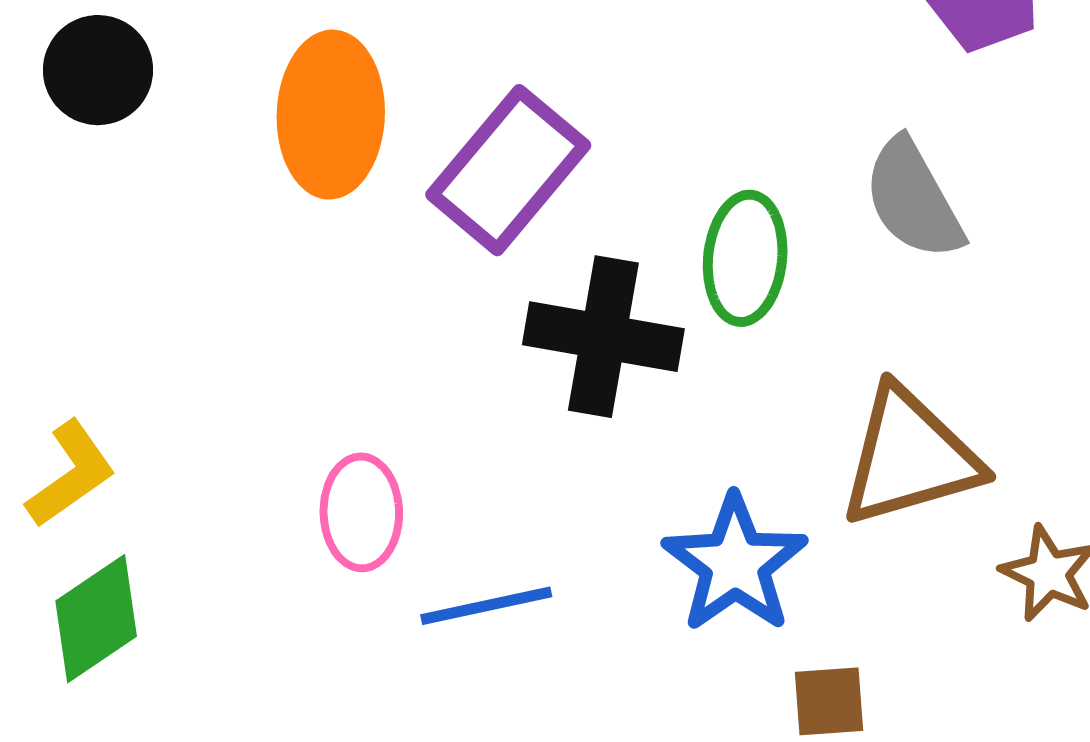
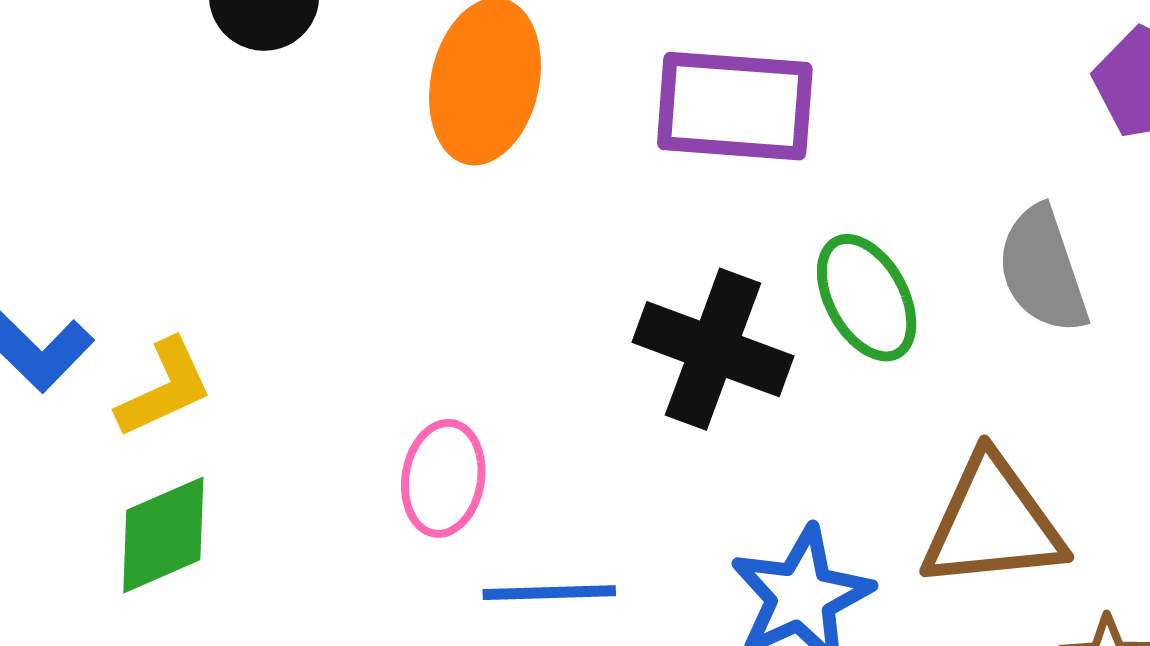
purple rectangle: (508, 170) -> (735, 106), moved, turned 44
green ellipse: (745, 258) -> (867, 298), turned -45

